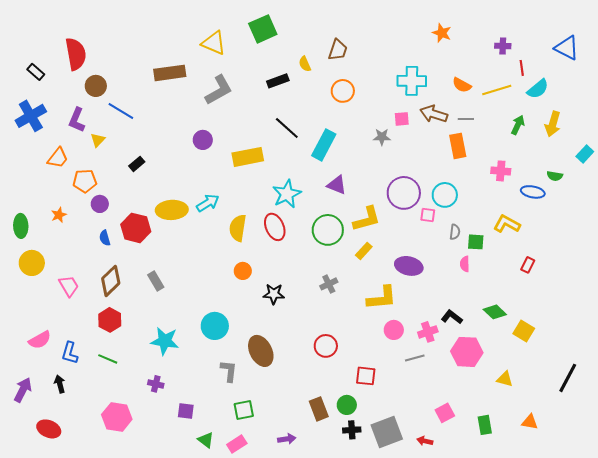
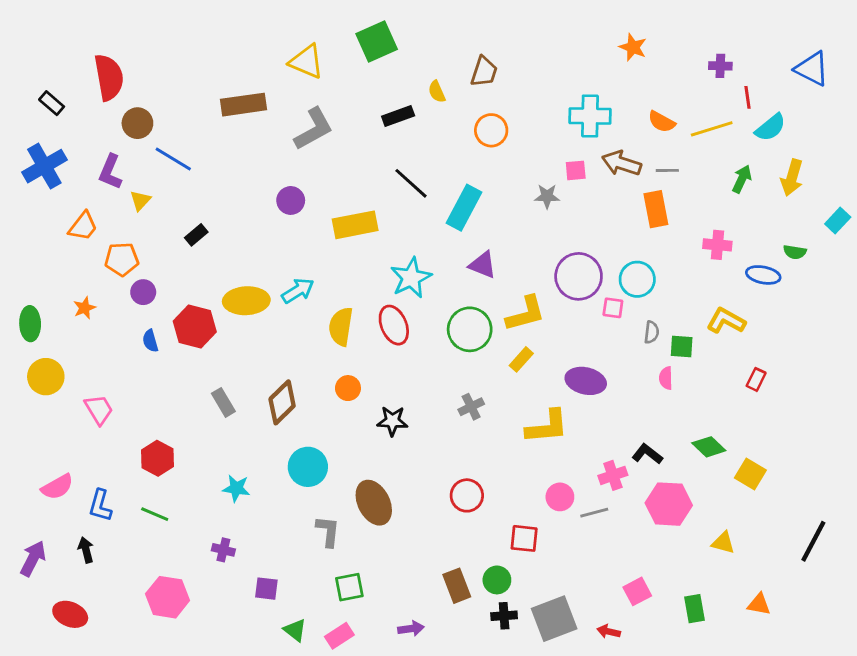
brown diamond: (111, 281) -> (282, 402), moved
pink circle: (394, 330) -> (560, 497), moved
cyan star: (165, 341) -> (236, 488), size x0.7

